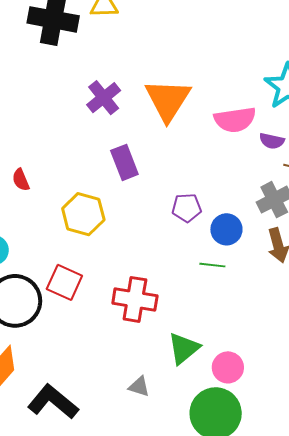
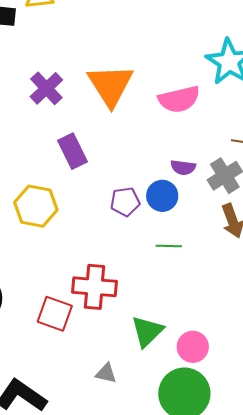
purple semicircle: (272, 141) -> (183, 167), moved
purple pentagon: (187, 208) -> (125, 202), moved
blue circle: (226, 229) -> (162, 196), moved
red square: (64, 282) -> (55, 314), moved

